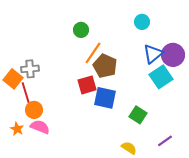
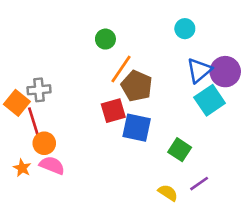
purple line: (165, 141) -> (199, 184), moved

